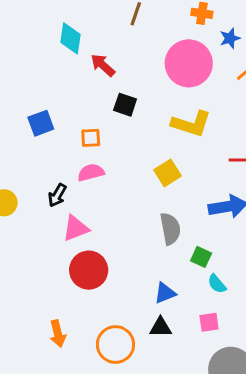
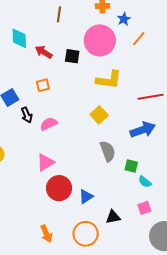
black square: (125, 105) -> (72, 56), moved
orange square: (91, 138) -> (43, 85), moved
black arrow: (57, 195) -> (27, 115), moved, turned -42
blue triangle: (165, 293) -> (86, 197), moved

